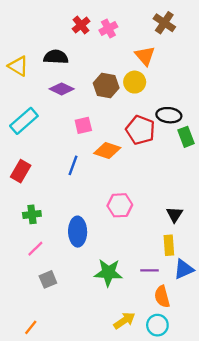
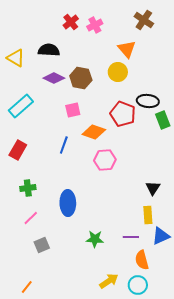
brown hexagon: (106, 85) -> (81, 78), moved
pink hexagon: (120, 205) -> (105, 160), moved
green star: (108, 273) -> (95, 239), size x0.7

